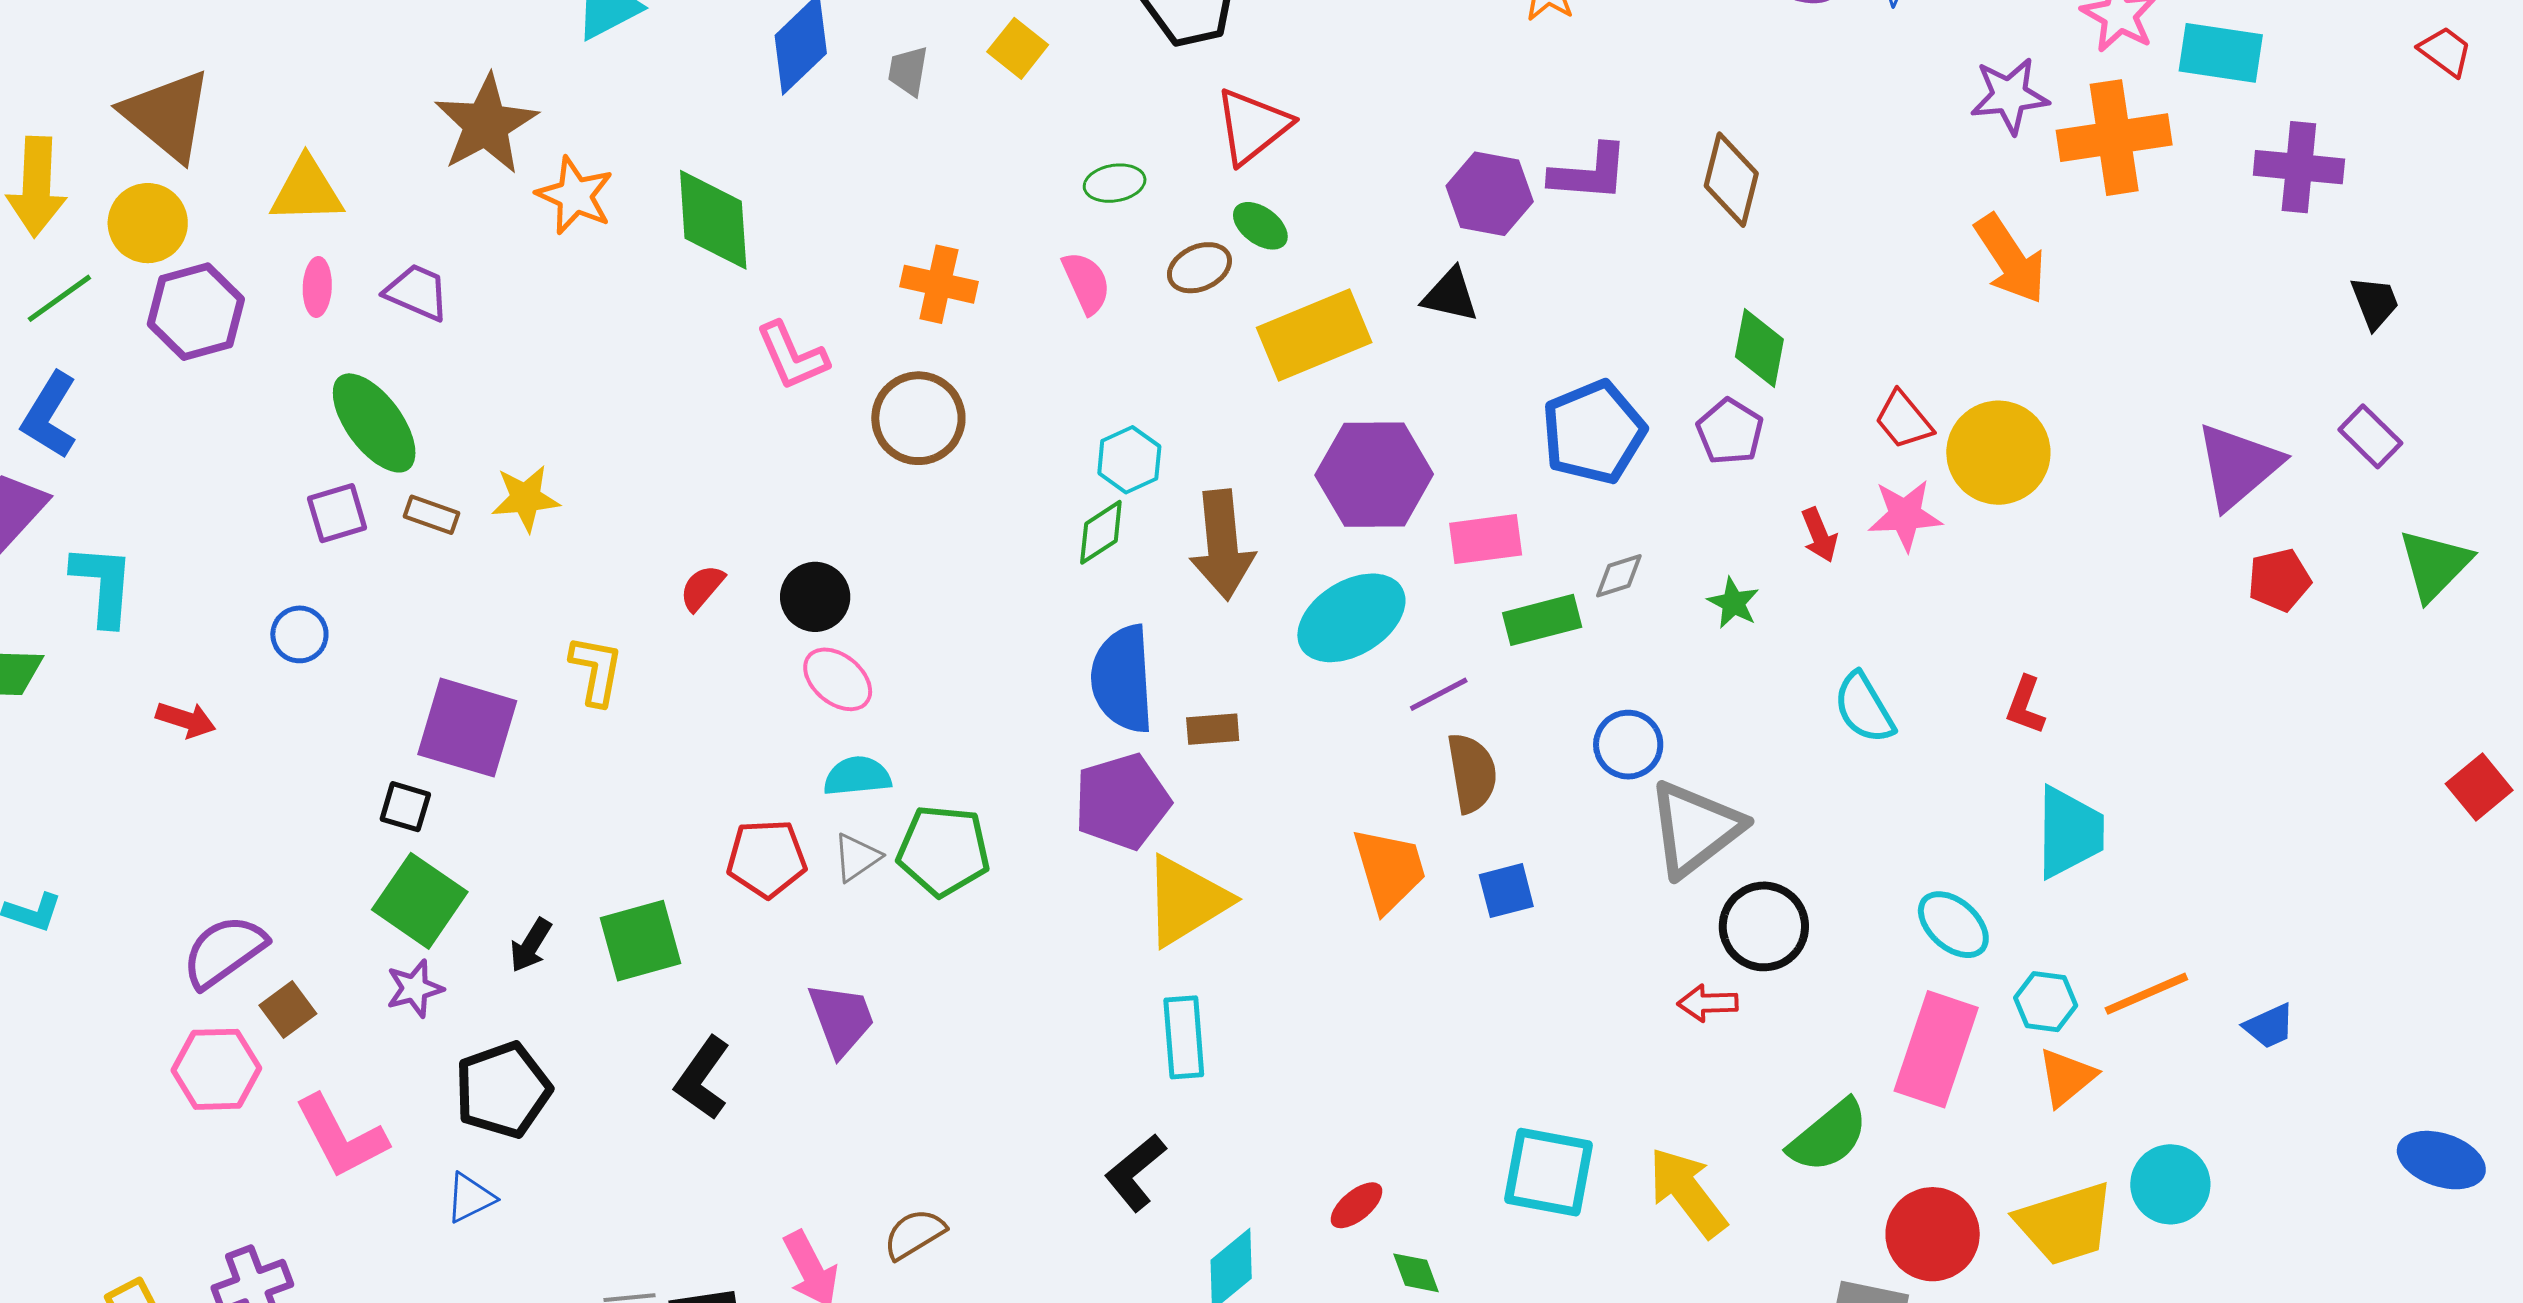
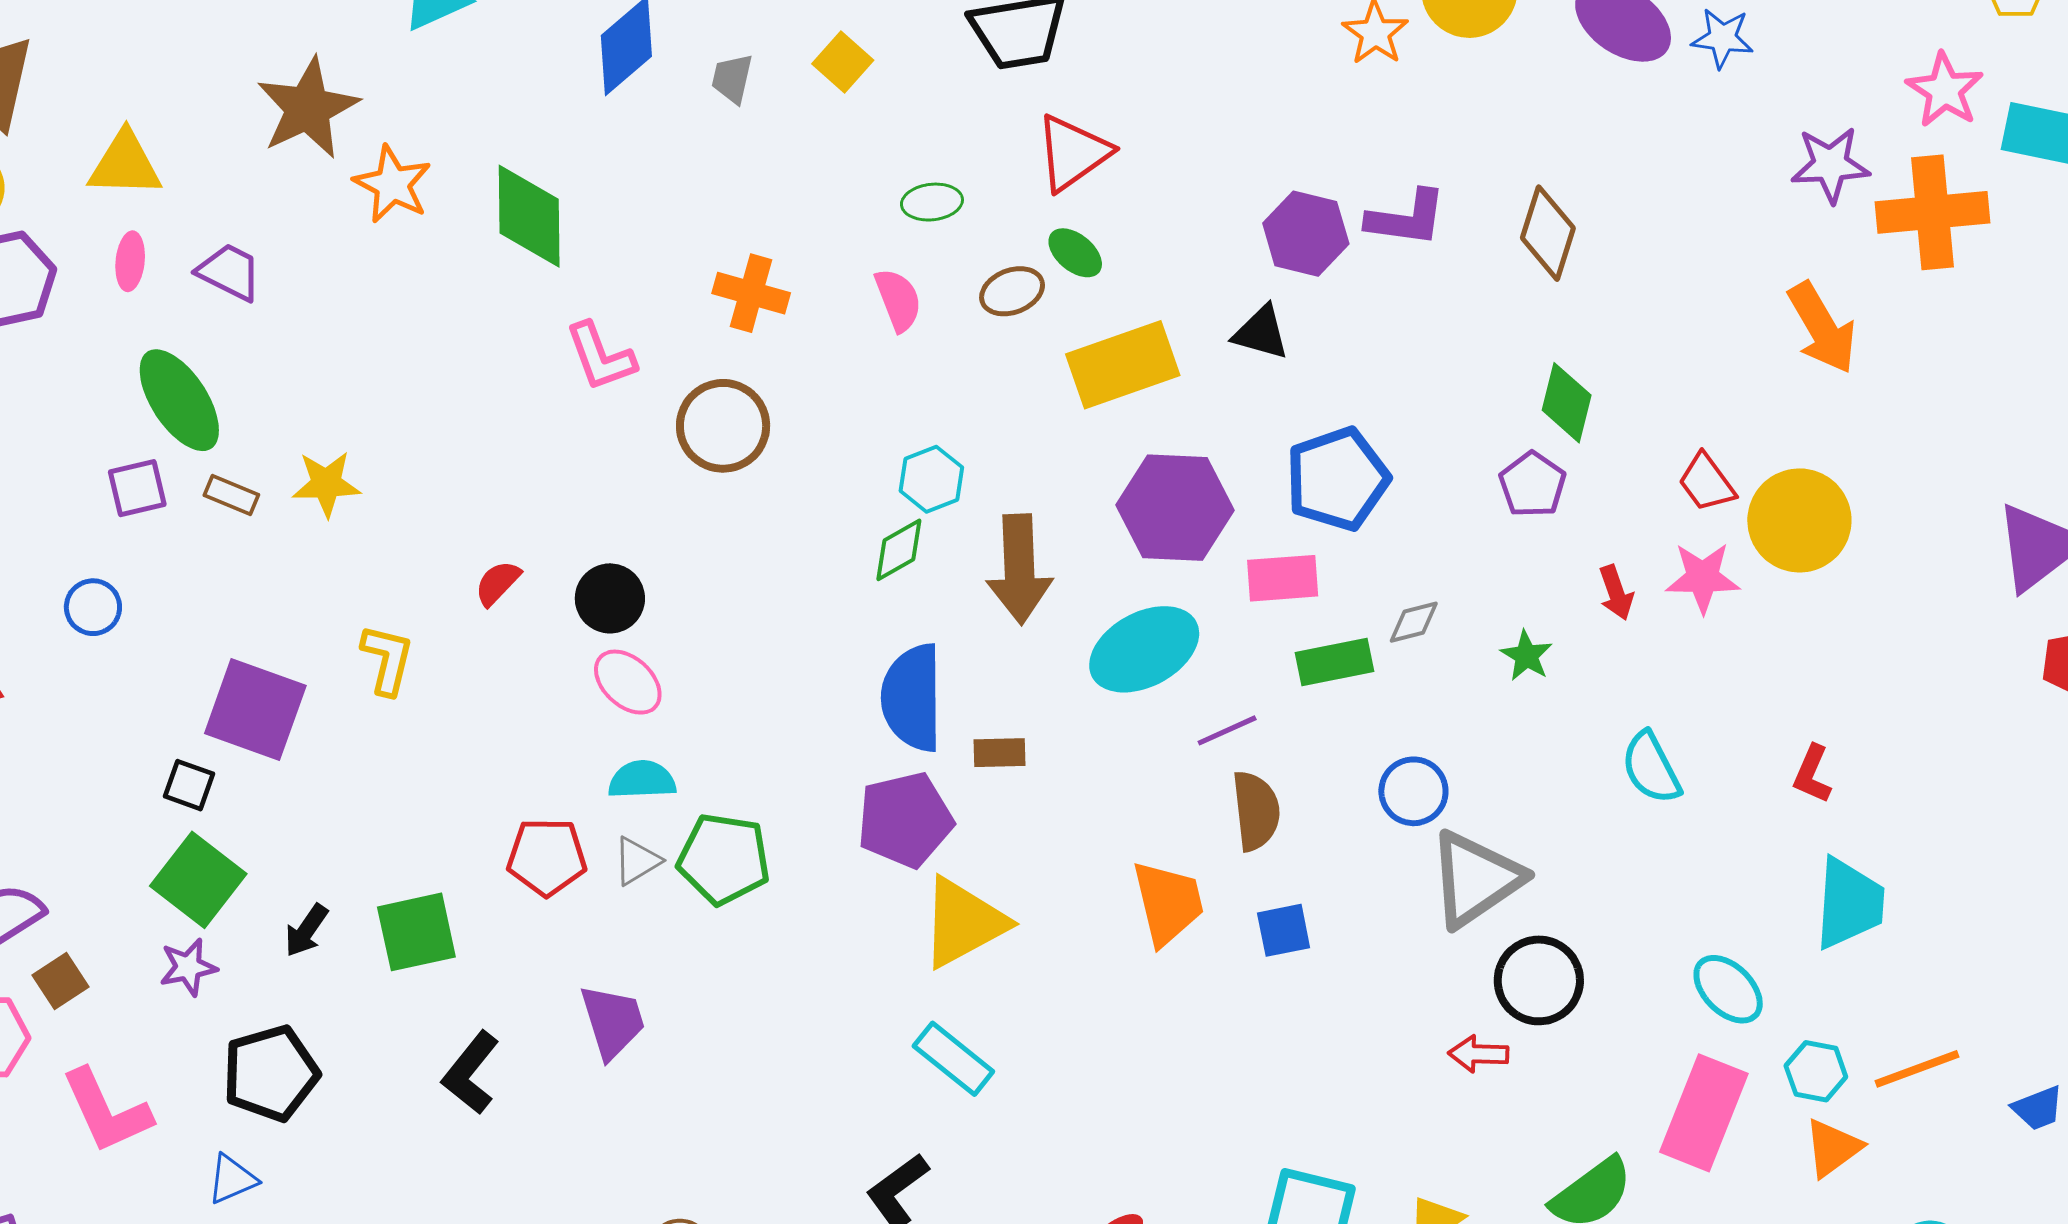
blue pentagon: (1594, 432) -> (1337, 479), moved
cyan rectangle: (1184, 1037) -> (953, 1059), turned -50

